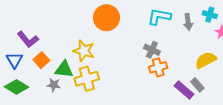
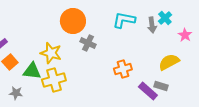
cyan cross: (210, 15) -> (165, 18), moved, turned 32
gray cross: (152, 50) -> (88, 43), moved
gray star: (54, 85) -> (16, 93), moved
gray rectangle: (197, 85) -> (161, 86), turned -32

